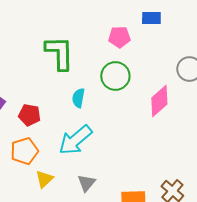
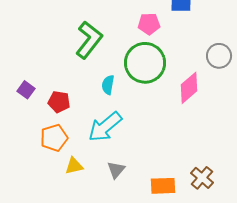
green L-shape: (59, 53) -> (89, 40), turned 39
green circle: (115, 76) -> (145, 63), size x1.4
yellow triangle: (44, 179) -> (74, 166), turned 30

